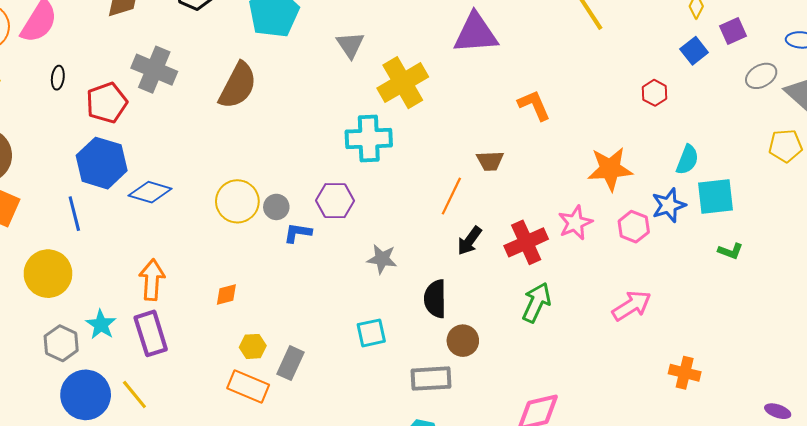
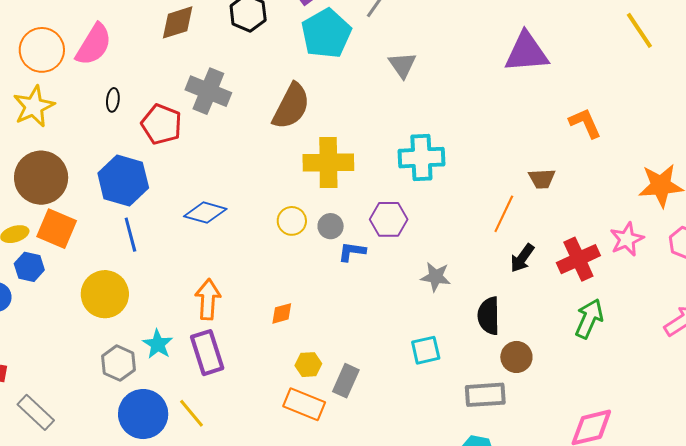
yellow cross: (403, 83) -> (328, 163), moved, turned 30
red pentagon: (107, 103) -> (162, 124), turned -30
blue hexagon: (102, 163) -> (123, 180), moved
yellow circle: (237, 201) -> (292, 221), size x0.7

